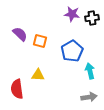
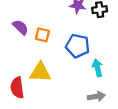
blue pentagon: (72, 51) -> (78, 46), turned -30
yellow triangle: (38, 75) -> (40, 72), size x1.5

